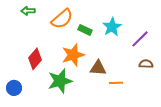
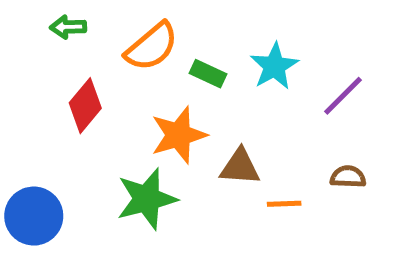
red diamond: (35, 59) -> (85, 106), moved
brown semicircle: (146, 64) -> (348, 177), moved
blue circle: (14, 88) -> (34, 216), size x1.5

